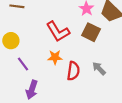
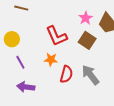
gray arrow: (99, 68) -> (90, 75), size x1.5
purple arrow: (32, 90) -> (26, 87), turned 72

